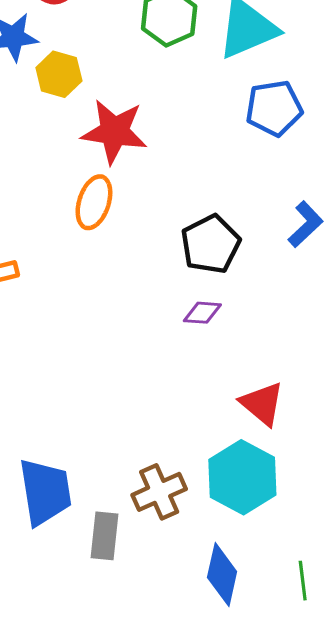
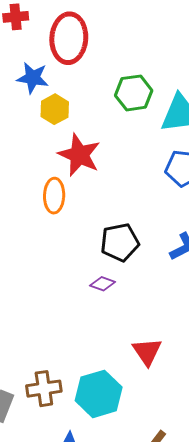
orange ellipse: (94, 202) -> (54, 196), turned -32
red triangle: (262, 404) -> (147, 352), moved

